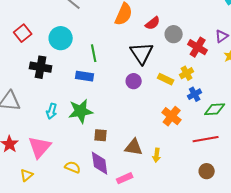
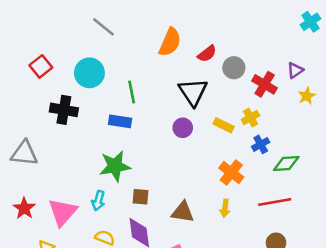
cyan arrow: (52, 111) -> (98, 201), moved
yellow arrow: (157, 155) -> (225, 208), moved

